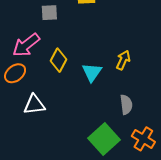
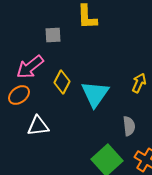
yellow arrow: (123, 60) -> (139, 83), moved
cyan triangle: (92, 72) -> (95, 94), size x1.4

